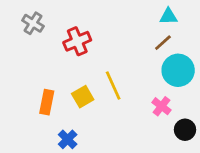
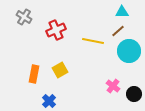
yellow line: (113, 85) -> (93, 41), moved, turned -55
pink cross: (162, 106) -> (113, 86), moved

